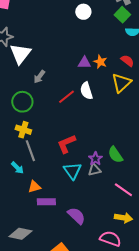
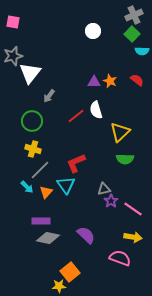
yellow triangle: (121, 83) -> (120, 132), moved
gray line: (30, 151) -> (40, 170), turned 65
green semicircle: (115, 155) -> (125, 159), moved, turned -54
purple star: (95, 159) -> (111, 201), moved
cyan triangle: (72, 171) -> (66, 185), moved
orange triangle: (34, 187) -> (46, 192), moved, turned -32
purple rectangle: (46, 202) -> (41, 221), moved
gray diamond: (20, 234) -> (48, 238), moved

